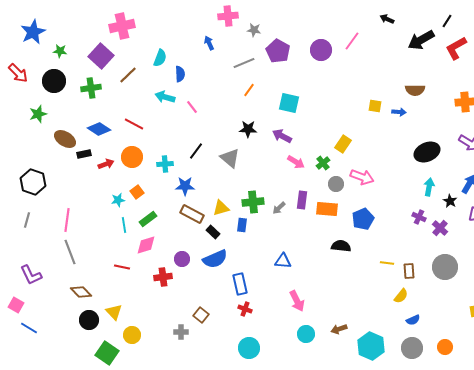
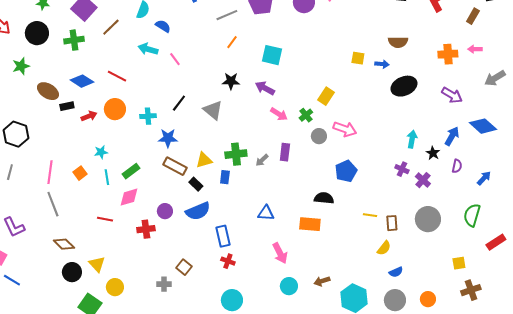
blue semicircle: (180, 74) -> (163, 26), turned -56
black ellipse: (427, 152) -> (404, 86), moved
orange square: (137, 192) -> (80, 173), moved
orange rectangle: (327, 209) -> (310, 224), moved

